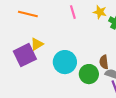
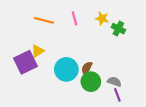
orange line: (28, 14) -> (44, 20), moved
brown semicircle: (104, 62) -> (87, 68), moved, turned 32

